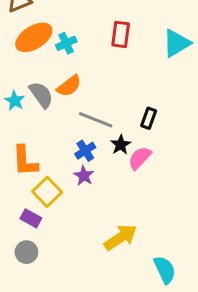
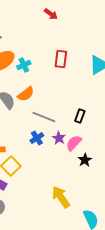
black star: (121, 145) -> (85, 160), moved
purple star: (84, 176) -> (59, 138), moved
yellow arrow: (121, 237) -> (61, 197), turned -90

